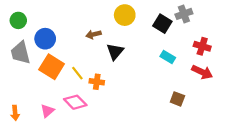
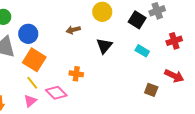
red cross: (202, 46) -> (174, 41), turned -35
black triangle: (115, 52) -> (104, 46), moved
red arrow: (202, 72) -> (174, 76), moved
yellow line: (77, 73) -> (32, 83), moved

